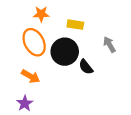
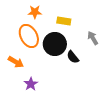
orange arrow: (31, 76) -> (16, 62), moved
purple star: (25, 103) -> (31, 84), moved

